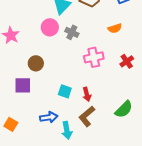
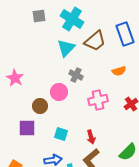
pink circle: (50, 27) -> (59, 92), moved
cyan square: (65, 91) -> (61, 134), moved

